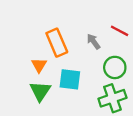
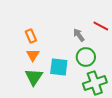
orange rectangle: (57, 43) -> (31, 36), moved, size x0.6
green circle: (115, 67) -> (86, 57), moved

